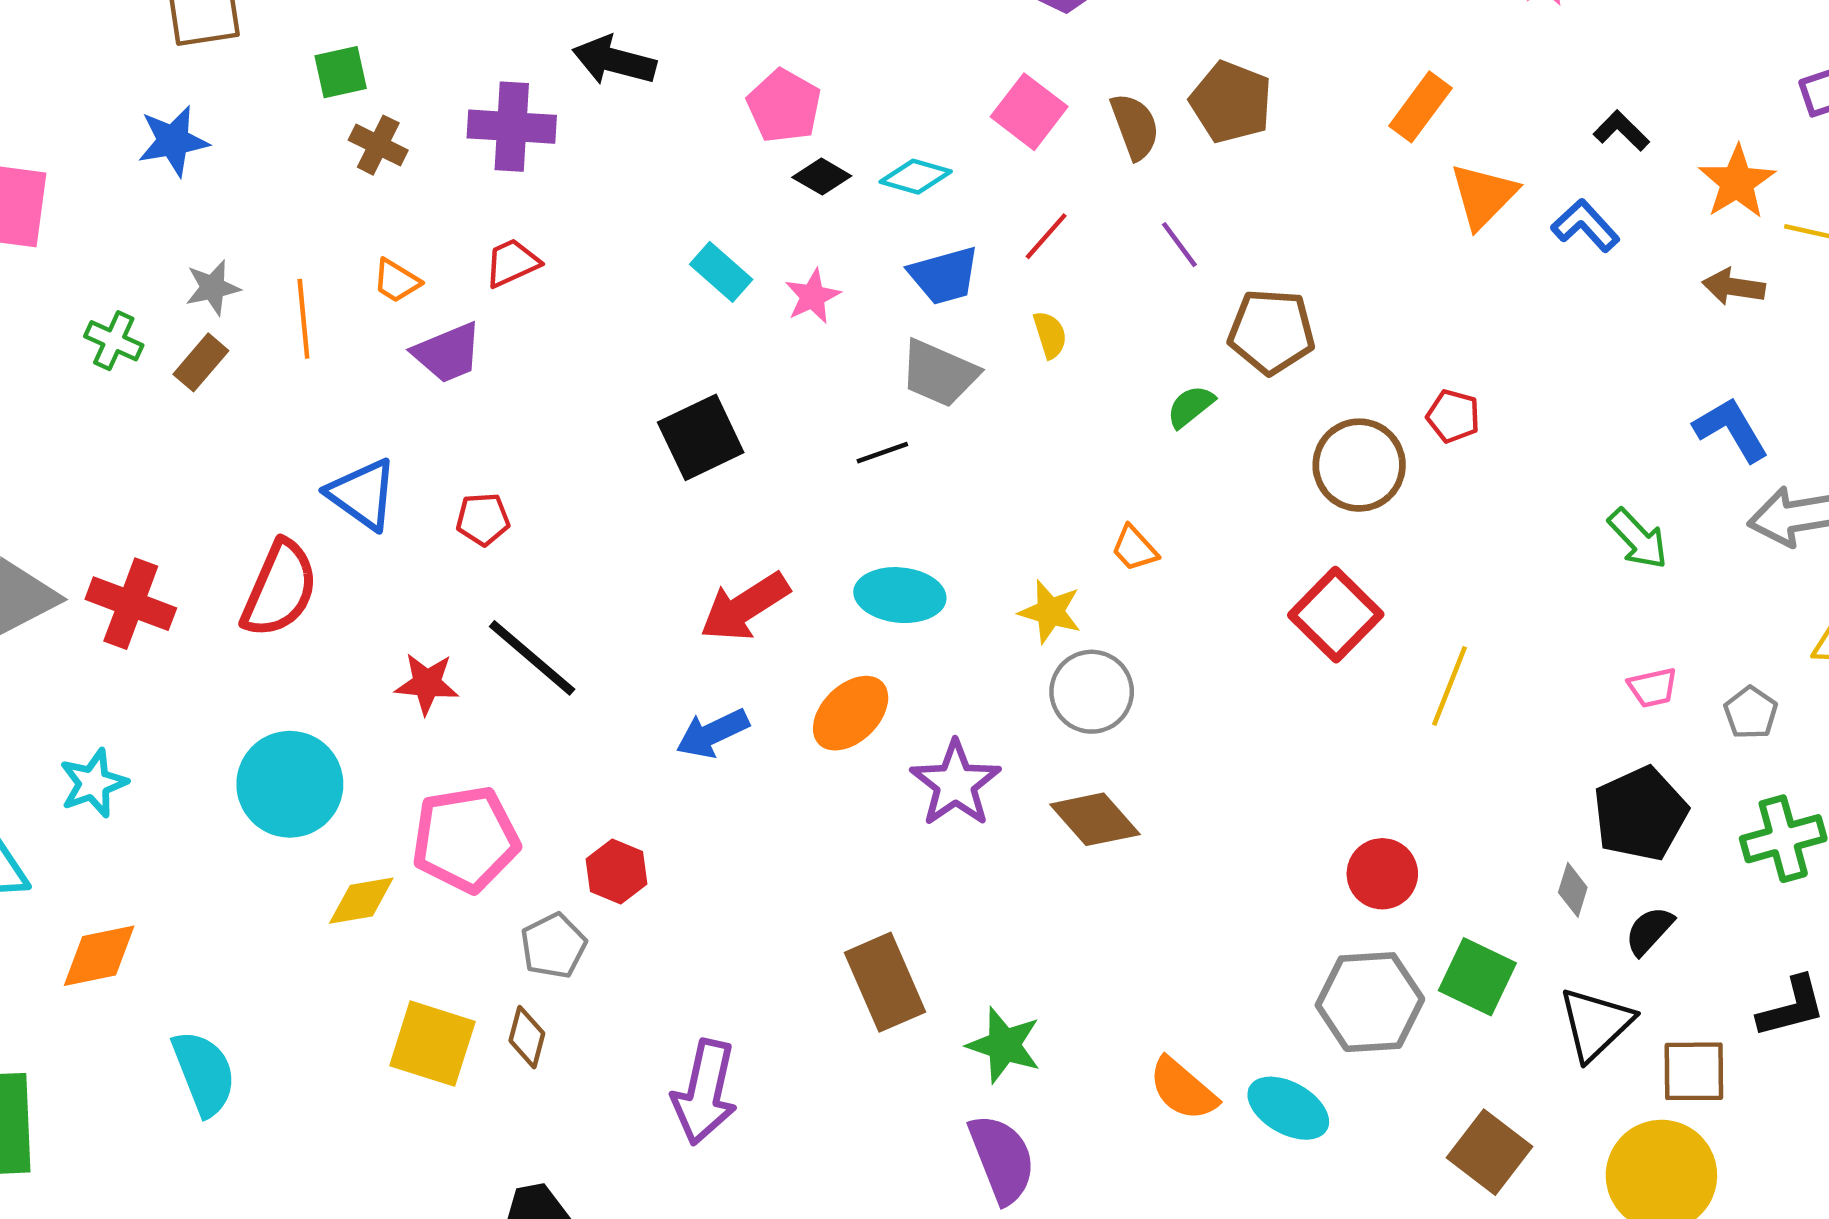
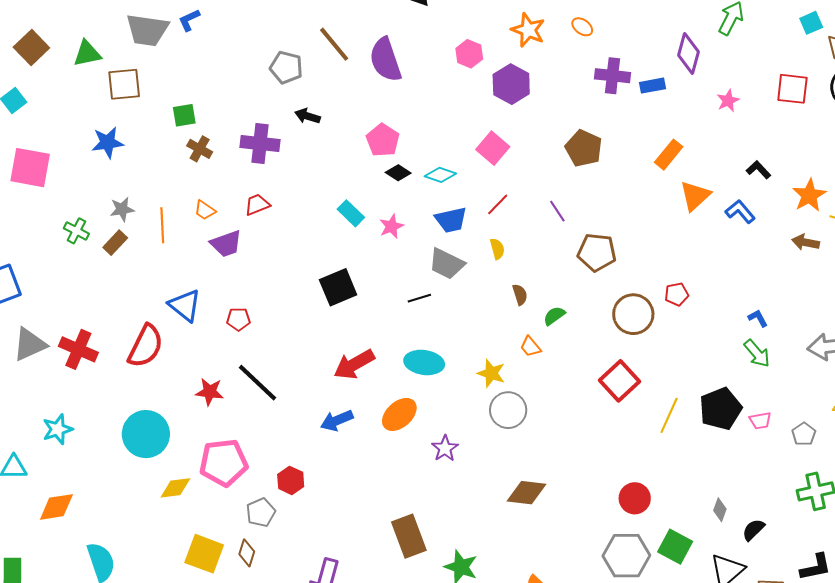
black arrow: (614, 61) -> (307, 116), size x0.7
brown semicircle: (1135, 126) -> (520, 295), moved, size x0.7
green semicircle: (1191, 406) -> (554, 316), moved
red pentagon: (1453, 416) -> (677, 294), turned -30
blue L-shape: (1731, 429) -> (758, 318), moved, size x0.6
purple star: (955, 784) -> (445, 448), size x0.7
black pentagon: (1640, 814) -> (721, 409), moved
brown diamond: (1095, 819) -> (526, 493), moved, turned -45

